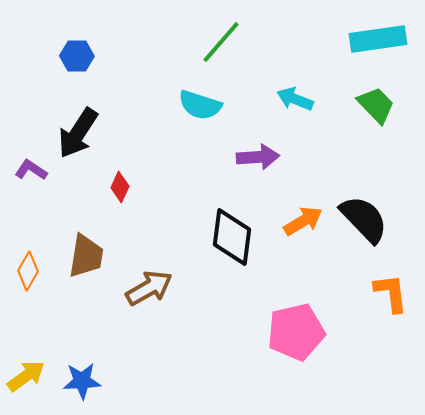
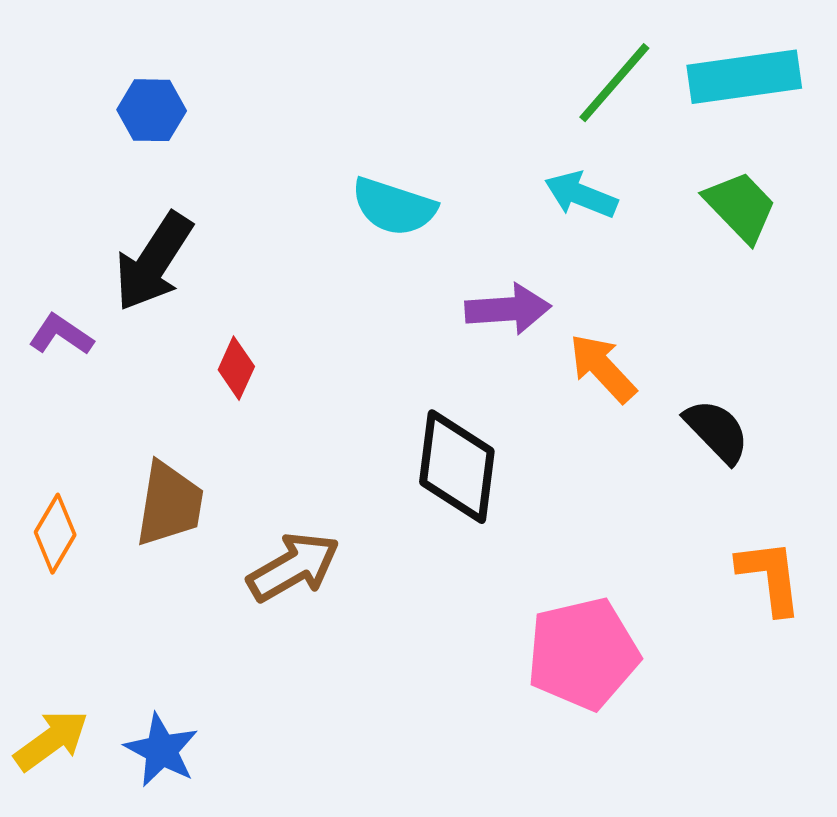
green line: (221, 42) -> (614, 83), moved
black semicircle: (364, 219) -> (717, 431), size x0.7
orange arrow: (303, 221) -> (603, 368), moved, turned -102
blue star: (82, 381) -> (161, 750), turned 30

